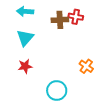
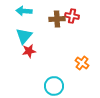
red star: (25, 66) -> (29, 51), moved

